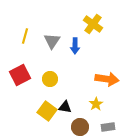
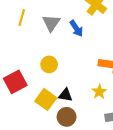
blue arrow: (75, 46) -> (76, 28), turned -35
red square: (20, 75) -> (15, 82), moved
brown circle: (80, 127) -> (67, 117), moved

